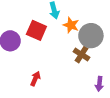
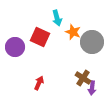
brown cross: (82, 54) -> (83, 78), moved
purple arrow: (99, 84) -> (92, 88), moved

